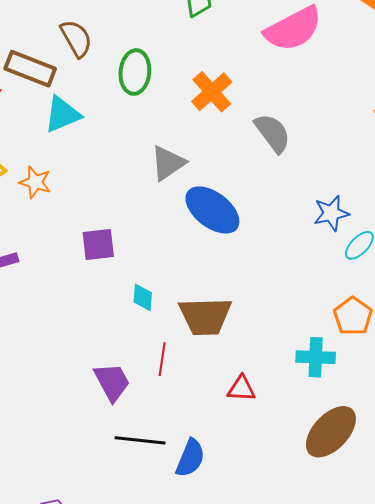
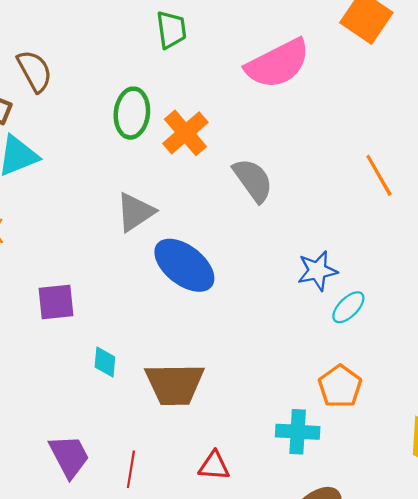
green ellipse: (135, 72) -> (132, 113), moved
red line: (162, 359) -> (131, 469), moved

